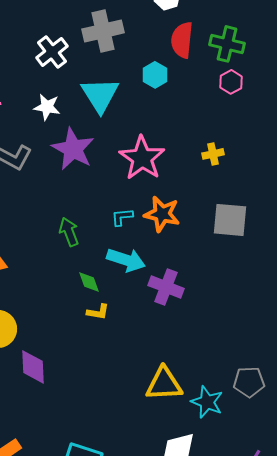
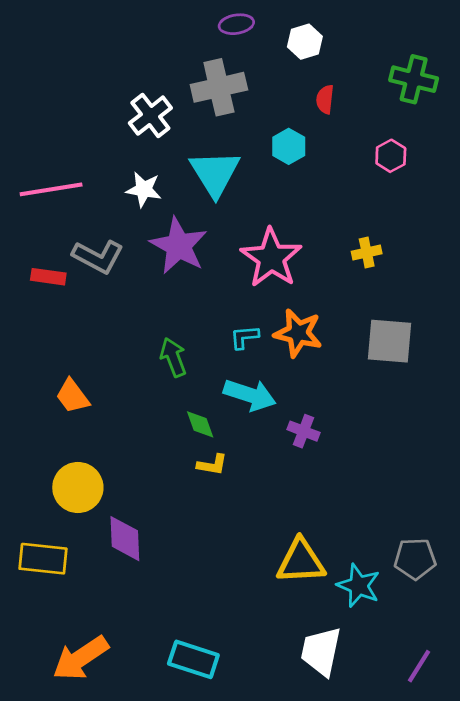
red semicircle: (182, 40) -> (325, 99), size x0.6
green cross: (227, 44) -> (414, 79), moved
purple cross: (166, 287) -> (304, 431), size x0.7

